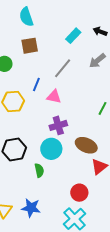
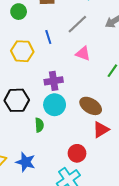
blue line: (36, 84) -> (48, 37), turned -48
pink triangle: (54, 97) -> (83, 54), moved
purple cross: (58, 125) -> (54, 81), moved

